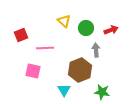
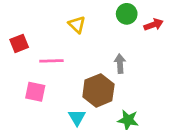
green circle: (86, 28) -> (127, 14), moved
red arrow: (111, 30) -> (154, 25), moved

